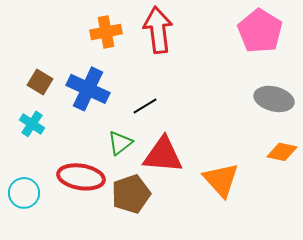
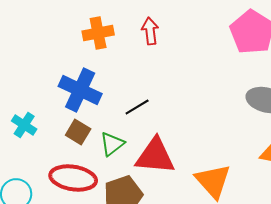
red arrow: (158, 30) -> (150, 31), size x0.6
brown square: (40, 82) -> (78, 132), moved

